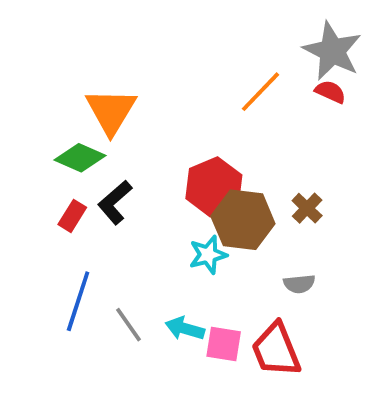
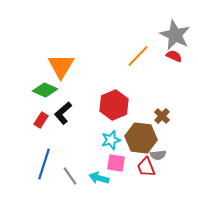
brown hexagon: (243, 220) -> (141, 138), moved
pink square: (224, 344) -> (116, 163), moved
red trapezoid: (276, 350) -> (146, 167), moved, size x0.7

